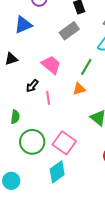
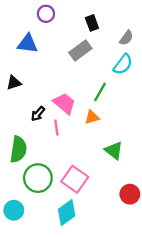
blue triangle: (23, 25) -> (28, 44), turned 30
pink trapezoid: (51, 65) -> (64, 103), moved
green semicircle: (15, 117) -> (18, 149), size x1.6
cyan circle: (11, 181) -> (14, 210), moved

